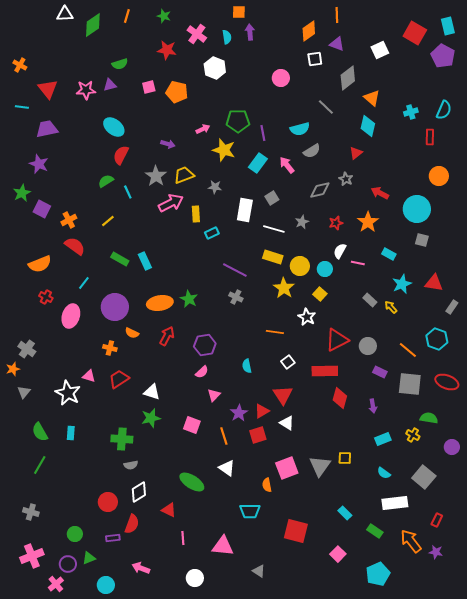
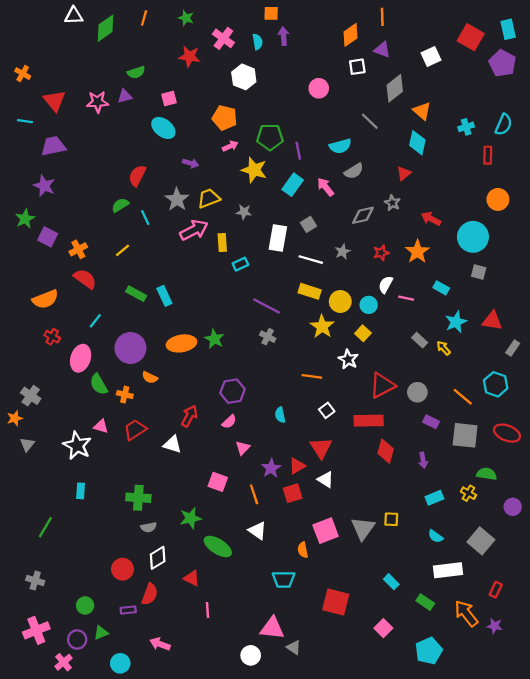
orange pentagon: (177, 92) -> (225, 118), moved
cyan ellipse: (114, 127) -> (163, 128), moved
red arrow: (167, 336) -> (189, 416), moved
green star: (151, 418) -> (191, 518), moved
green semicircle: (40, 432) -> (99, 384), moved
pink triangle: (223, 546) -> (272, 628), moved
white circle: (195, 578) -> (251, 655), moved

